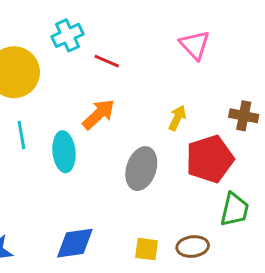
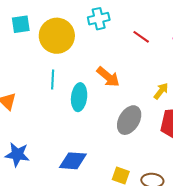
red line: (107, 61) -> (141, 37), moved
orange arrow: (99, 114) -> (108, 77), turned 70

